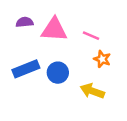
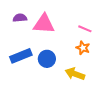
pink line: (91, 36) -> (85, 29), moved

